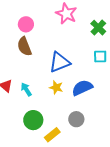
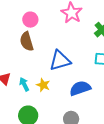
yellow star: (56, 87) -> (43, 85), moved

